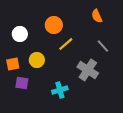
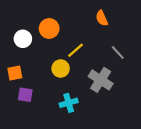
orange semicircle: (97, 16) -> (102, 18), moved
orange circle: (54, 25) -> (49, 28), moved
yellow circle: (37, 60) -> (61, 69), moved

